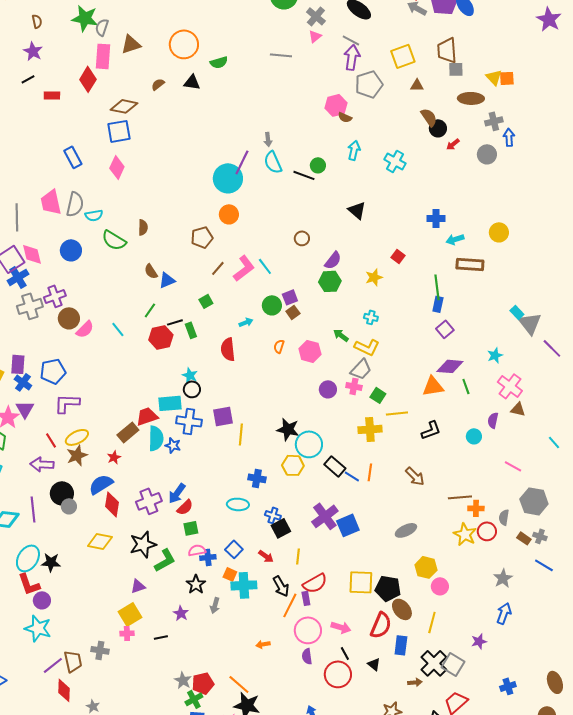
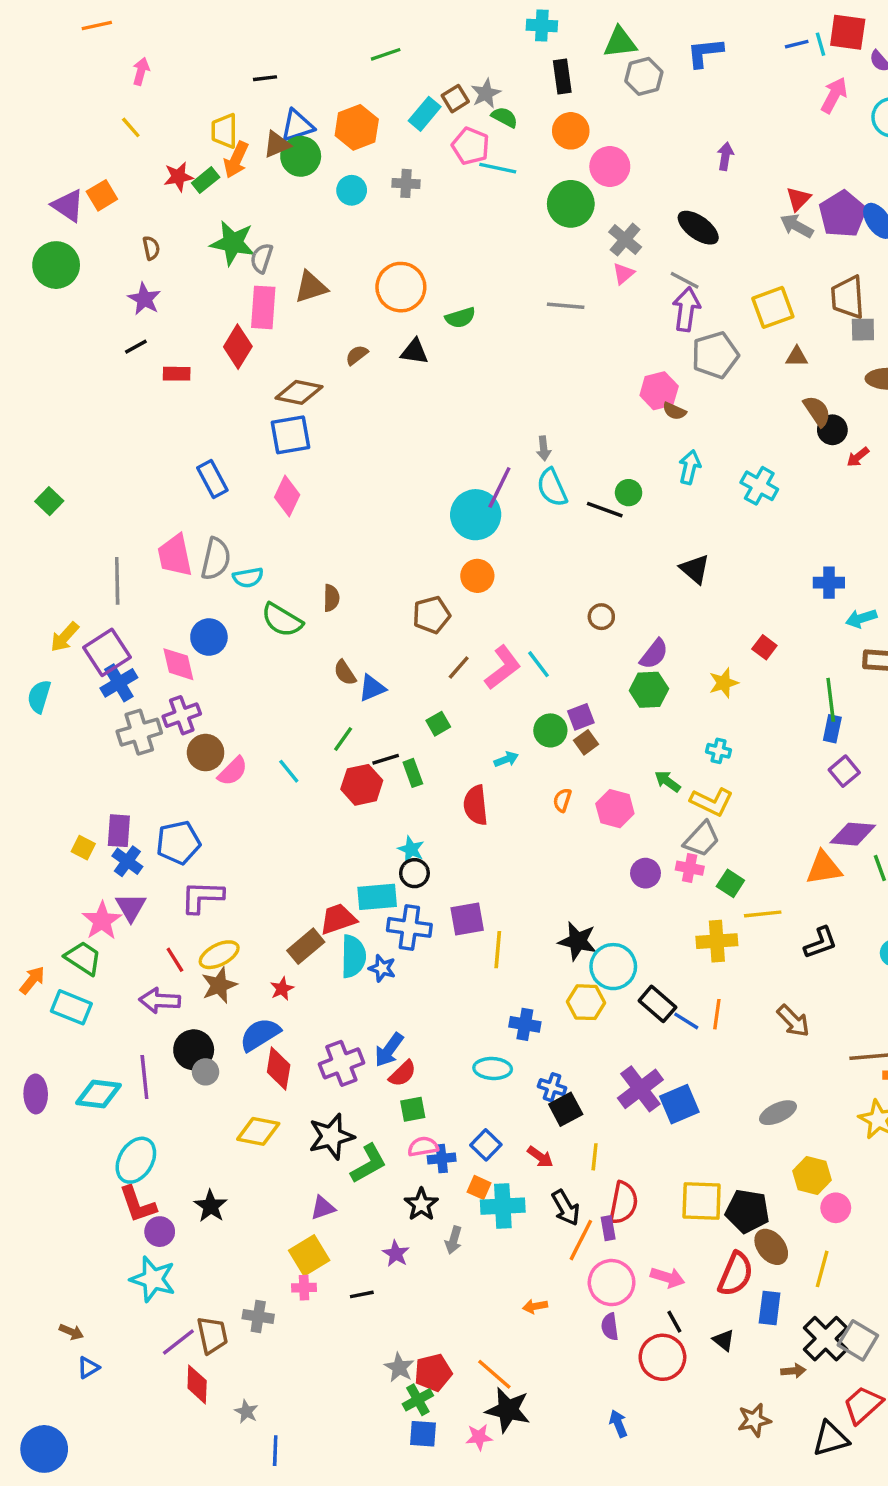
pink diamond: (32, 254) -> (178, 664), moved
black star: (51, 562) -> (211, 1206), moved, turned 30
red semicircle: (315, 583) -> (623, 1203), turned -50

